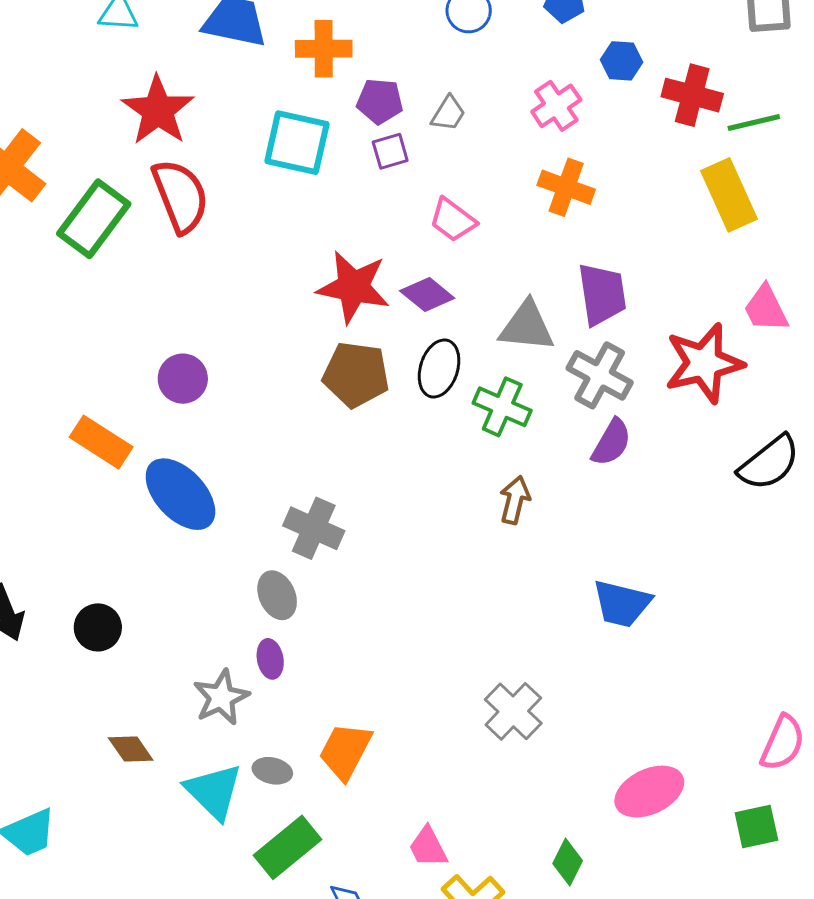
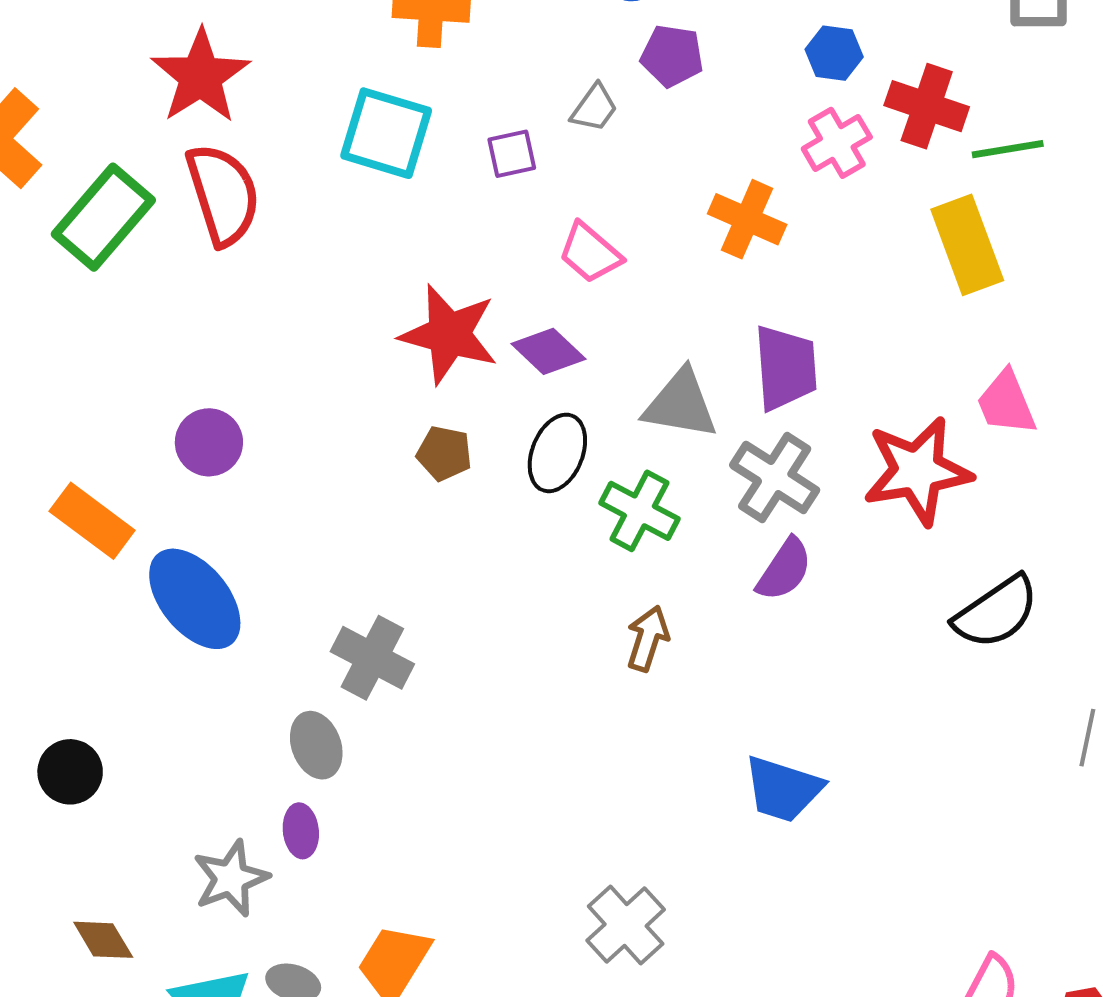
purple pentagon: (380, 101) -> (672, 56), moved
pink cross: (556, 106) -> (837, 143), moved
brown pentagon: (356, 375) -> (444, 453), size x0.6

